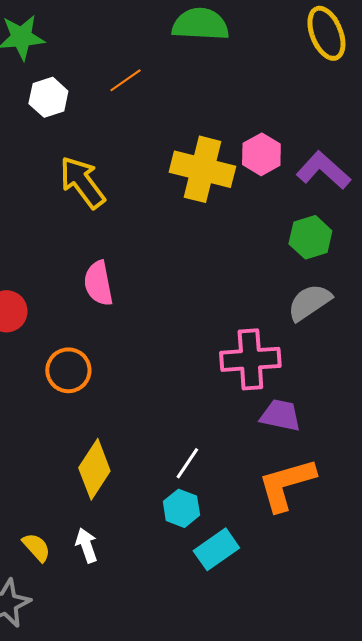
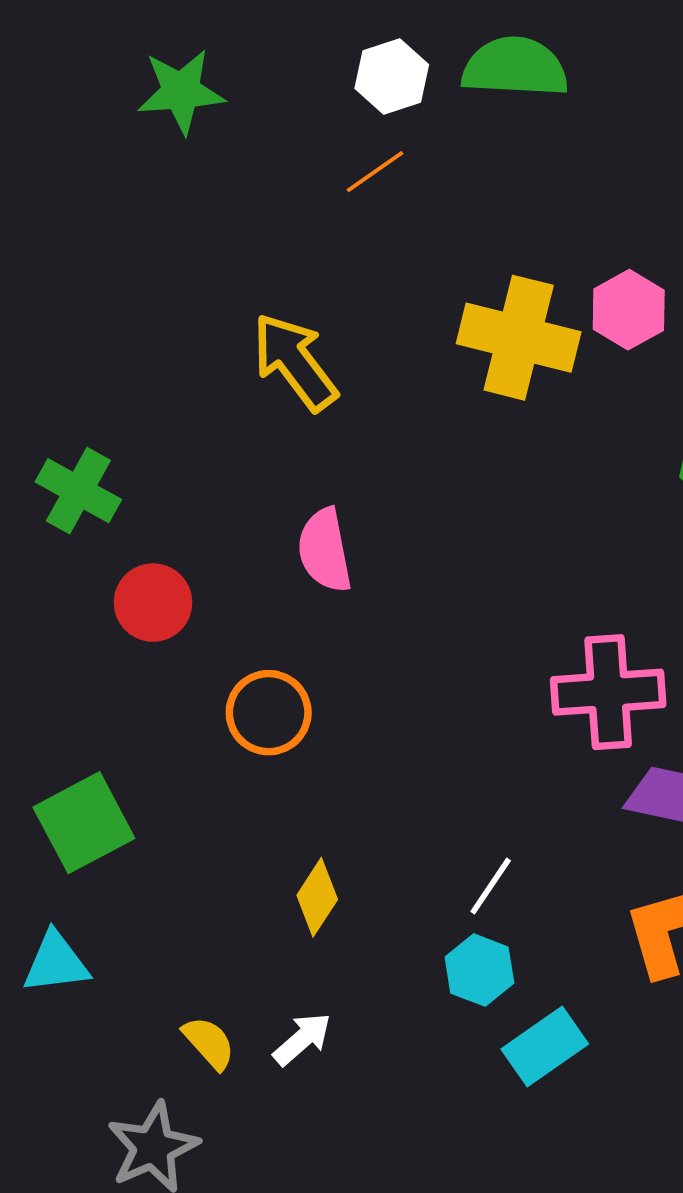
white hexagon: (48, 97) -> (392, 76), moved
yellow diamond: (94, 469) -> (317, 897), size x0.7
white arrow: (86, 545) -> (302, 1039), turned 68

